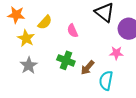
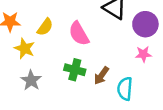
pink semicircle: (72, 31) -> (79, 34), size x1.5
pink star: (116, 53) -> (143, 54), moved

